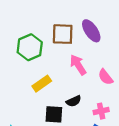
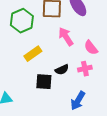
pink cross: (101, 111) -> (85, 69), moved

